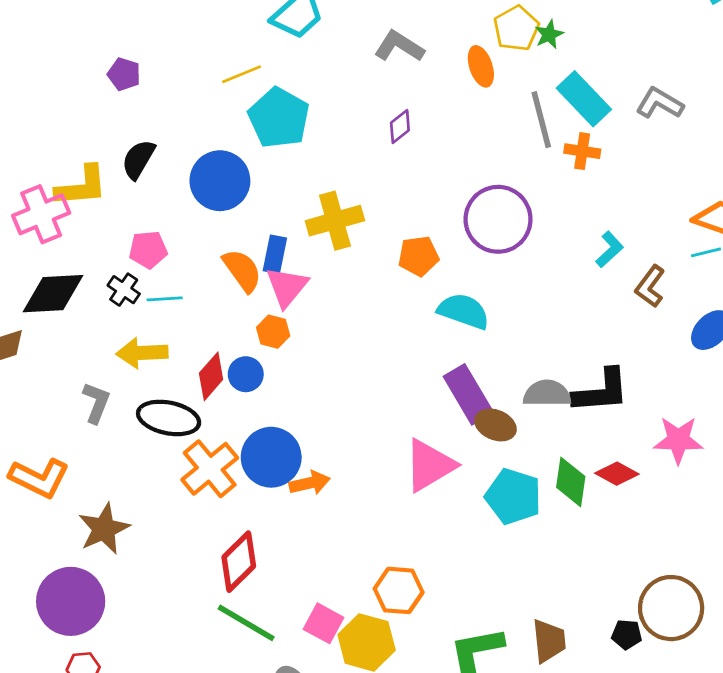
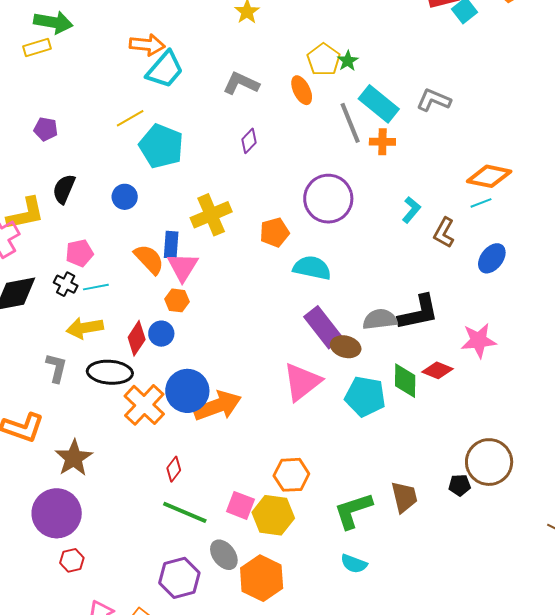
blue circle: (220, 181) -> (125, 197), size x0.6
orange arrow: (310, 483) -> (217, 406), size x1.6
red diamond: (239, 562) -> (174, 469), size x0.6

